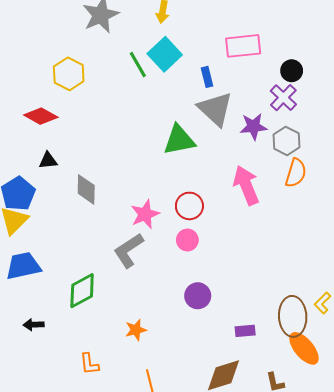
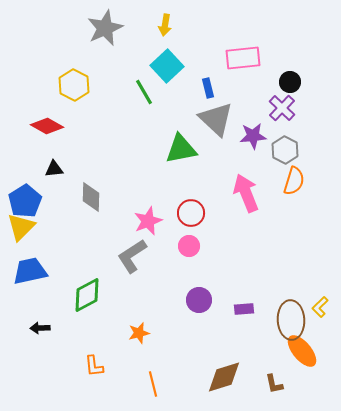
green line: (138, 65) -> (144, 92), moved
purple rectangle: (245, 331) -> (244, 309), moved

